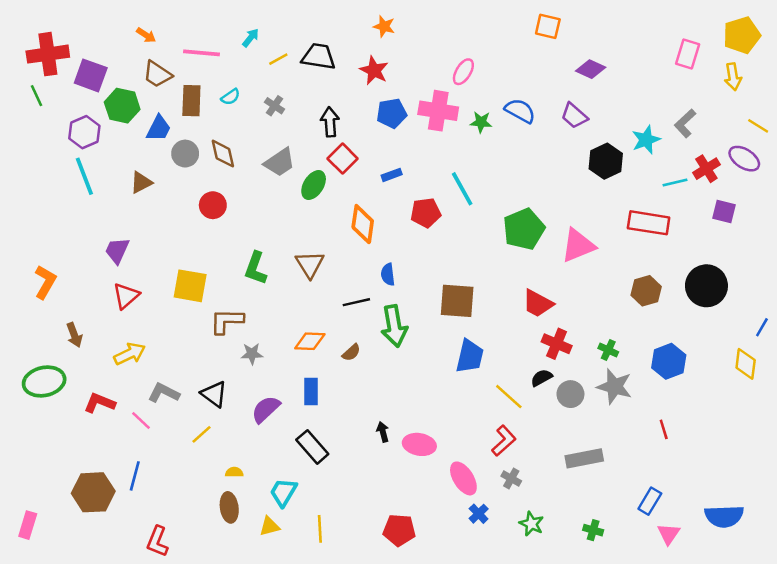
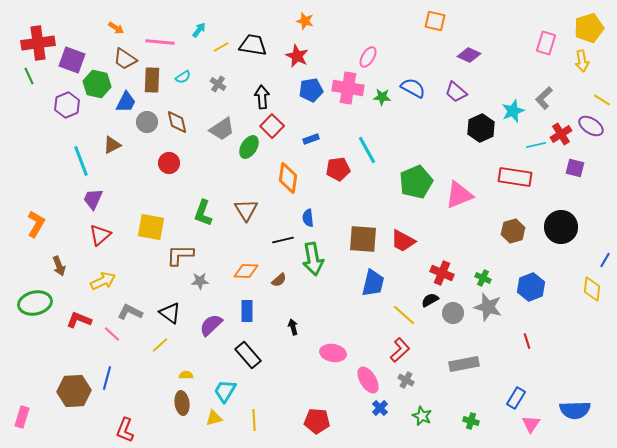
cyan line: (84, 176) -> (81, 161), moved
red trapezoid: (538, 303) -> (403, 241), moved
black arrow: (383, 432) -> (293, 327), moved

